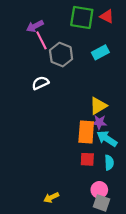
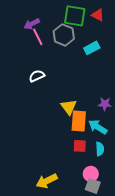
gray hexagon: (61, 55) -> (64, 35), moved
yellow triangle: (98, 106) -> (69, 107), moved, turned -36
purple star: (99, 122) -> (105, 104), moved
yellow arrow: (51, 197) -> (47, 181), size x1.5

